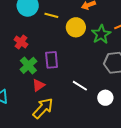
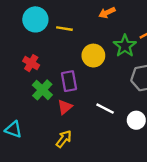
yellow circle: (76, 27) -> (93, 56), moved
red triangle: (38, 85) -> (65, 107), moved
yellow arrow: (43, 108) -> (64, 139), size x0.7

